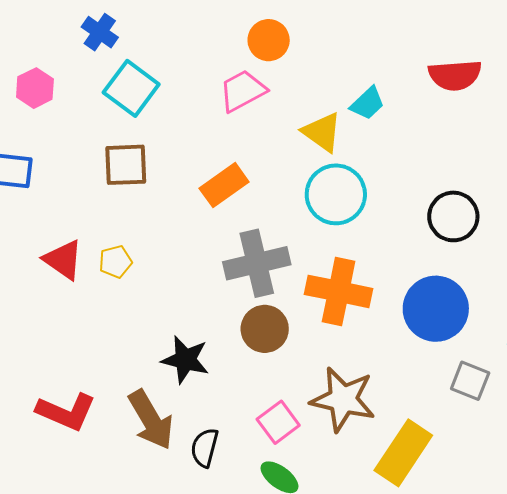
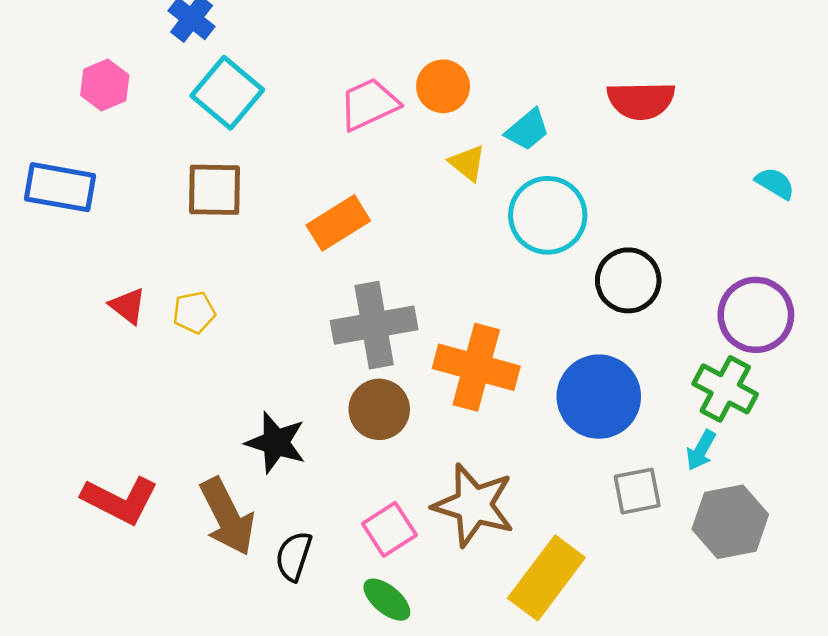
orange circle: (269, 40) -> (443, 86), moved
yellow triangle: (322, 132) -> (467, 163), size x0.7
cyan circle: (336, 194) -> (548, 215), moved
red triangle: (63, 260) -> (128, 306), size x0.7
gray square: (470, 381) -> (637, 491), turned -36

